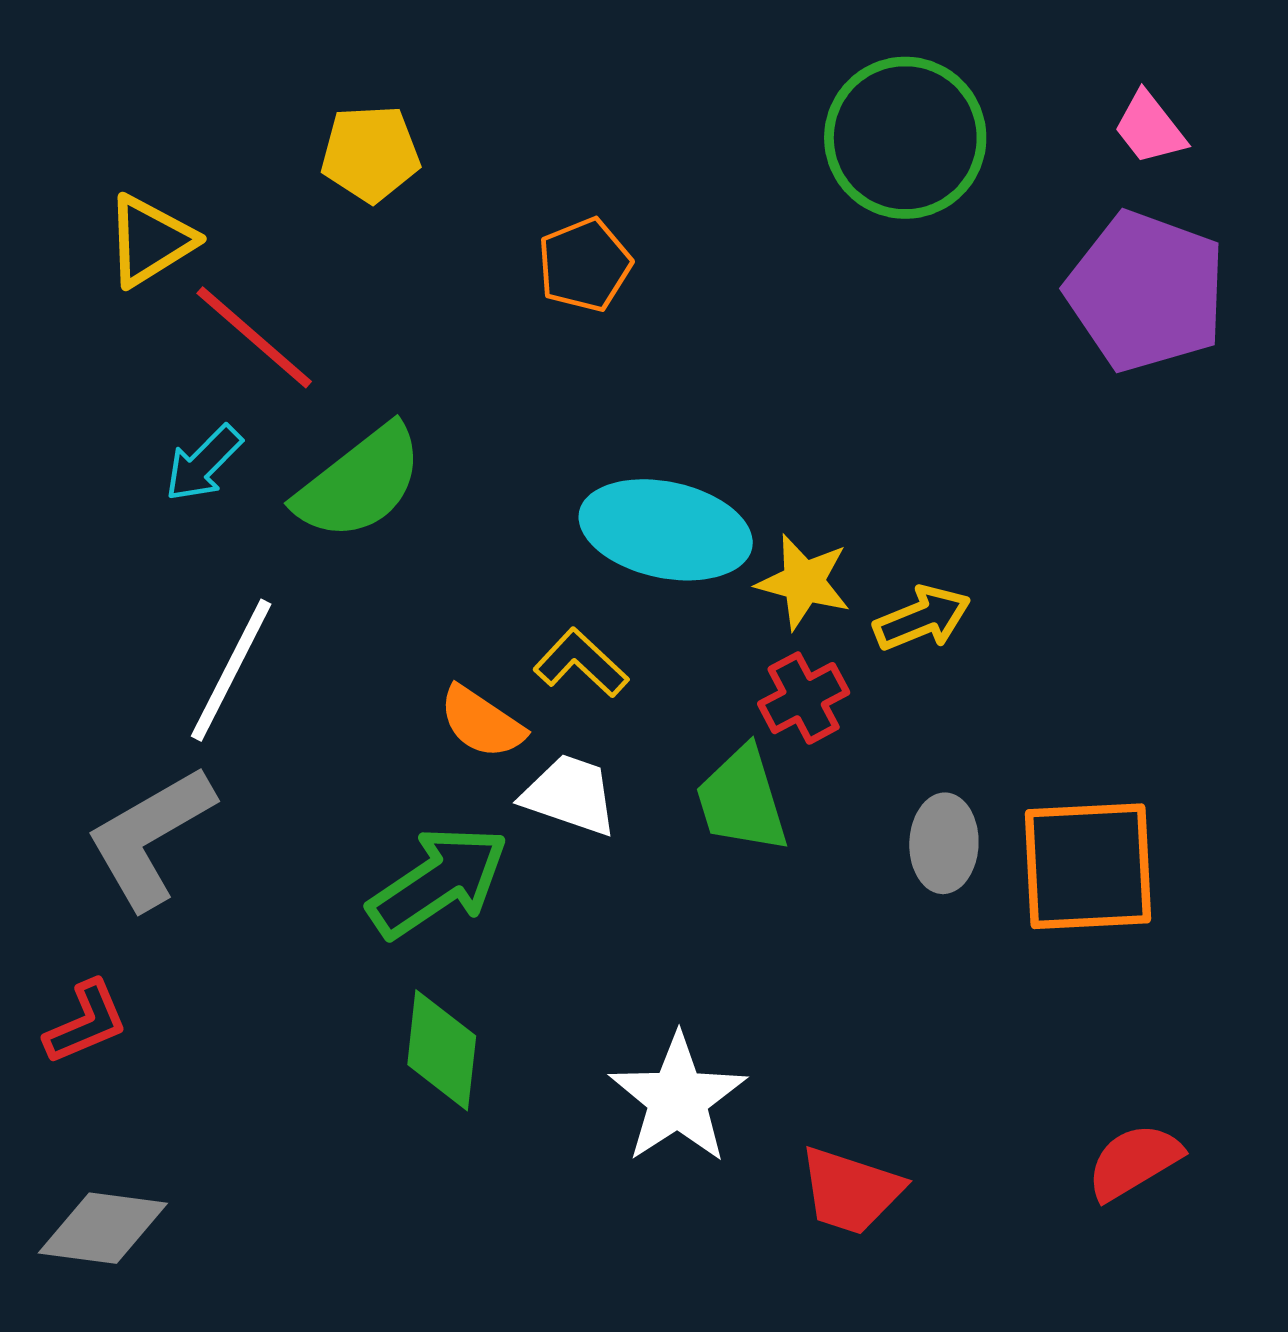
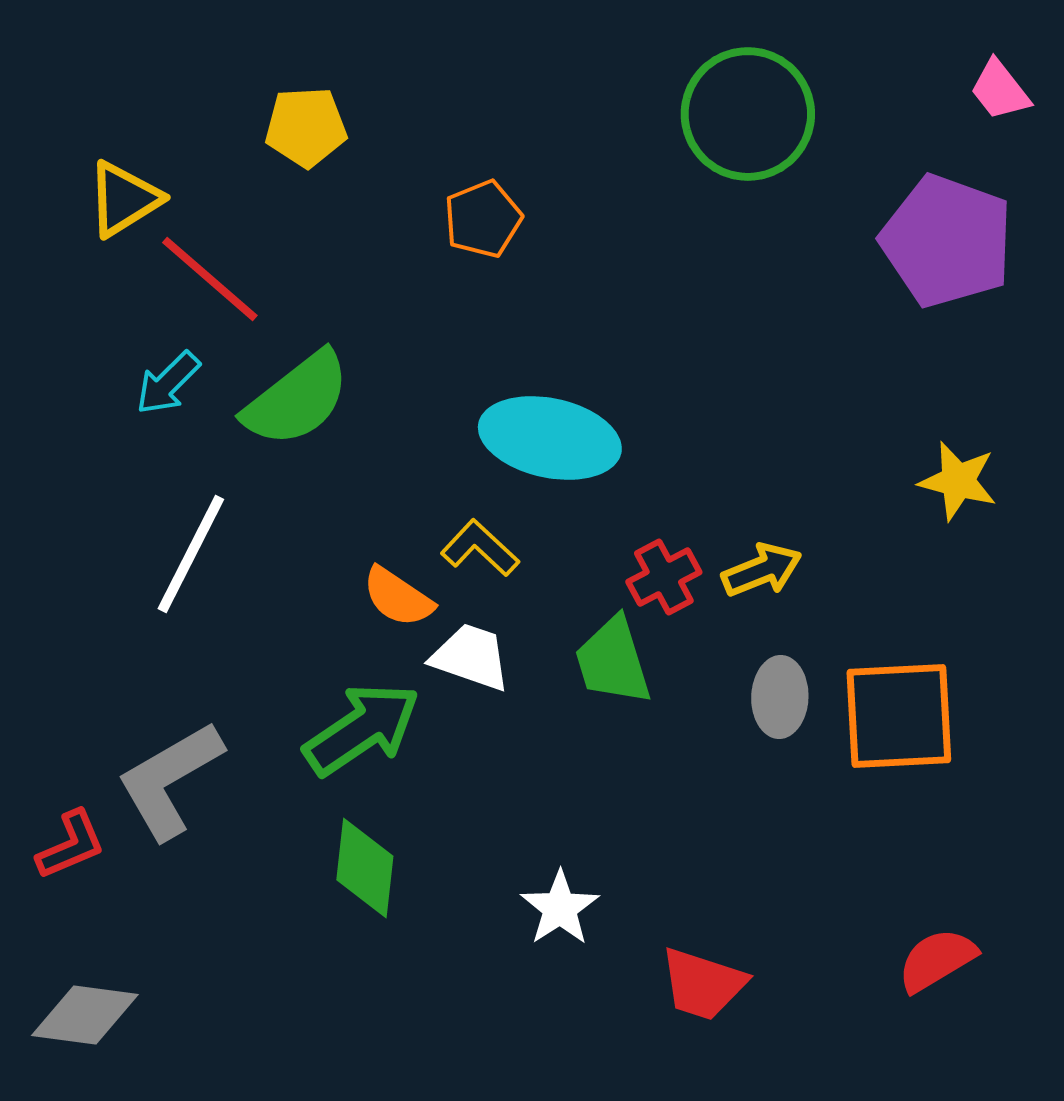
pink trapezoid: (1150, 128) -> (1000, 90), moved
yellow star: (804, 582) -> (958, 481), moved
yellow arrow: (922, 618) -> (762, 570), moved
gray L-shape: (150, 837) -> (170, 780), moved
white star: (678, 1099) -> (560, 908), size x0.7

